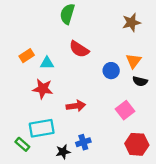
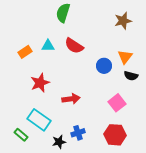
cyan triangle: (47, 63) -> (48, 46), moved
red star: (43, 89) -> (40, 83), turned -30
cyan rectangle: (42, 128) -> (39, 120), turned 45
red hexagon: (137, 144) -> (115, 135), moved

